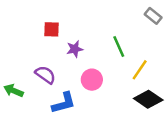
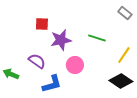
green line: (119, 47) -> (97, 38), turned -48
purple star: (75, 49) -> (61, 40), size x1.5
yellow line: (140, 70) -> (124, 55), moved

